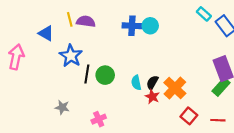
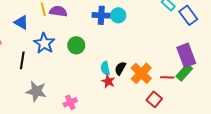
black line: (87, 74) -> (22, 60), moved
green circle: (105, 75) -> (76, 45), moved
red star: (152, 97) -> (108, 81), moved
gray star: (62, 107) -> (36, 91), size x1.5
red line: (218, 120) -> (167, 77), moved

